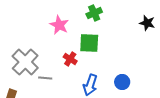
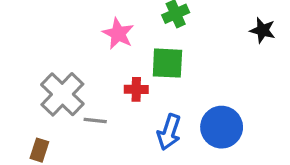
red cross: (70, 59) -> (136, 89), turned -32
blue circle: (122, 82) -> (222, 127), size x1.6

